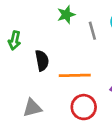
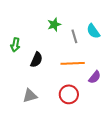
black semicircle: (42, 60) -> (37, 60), turned 35
orange line: (75, 75) -> (73, 63), moved

